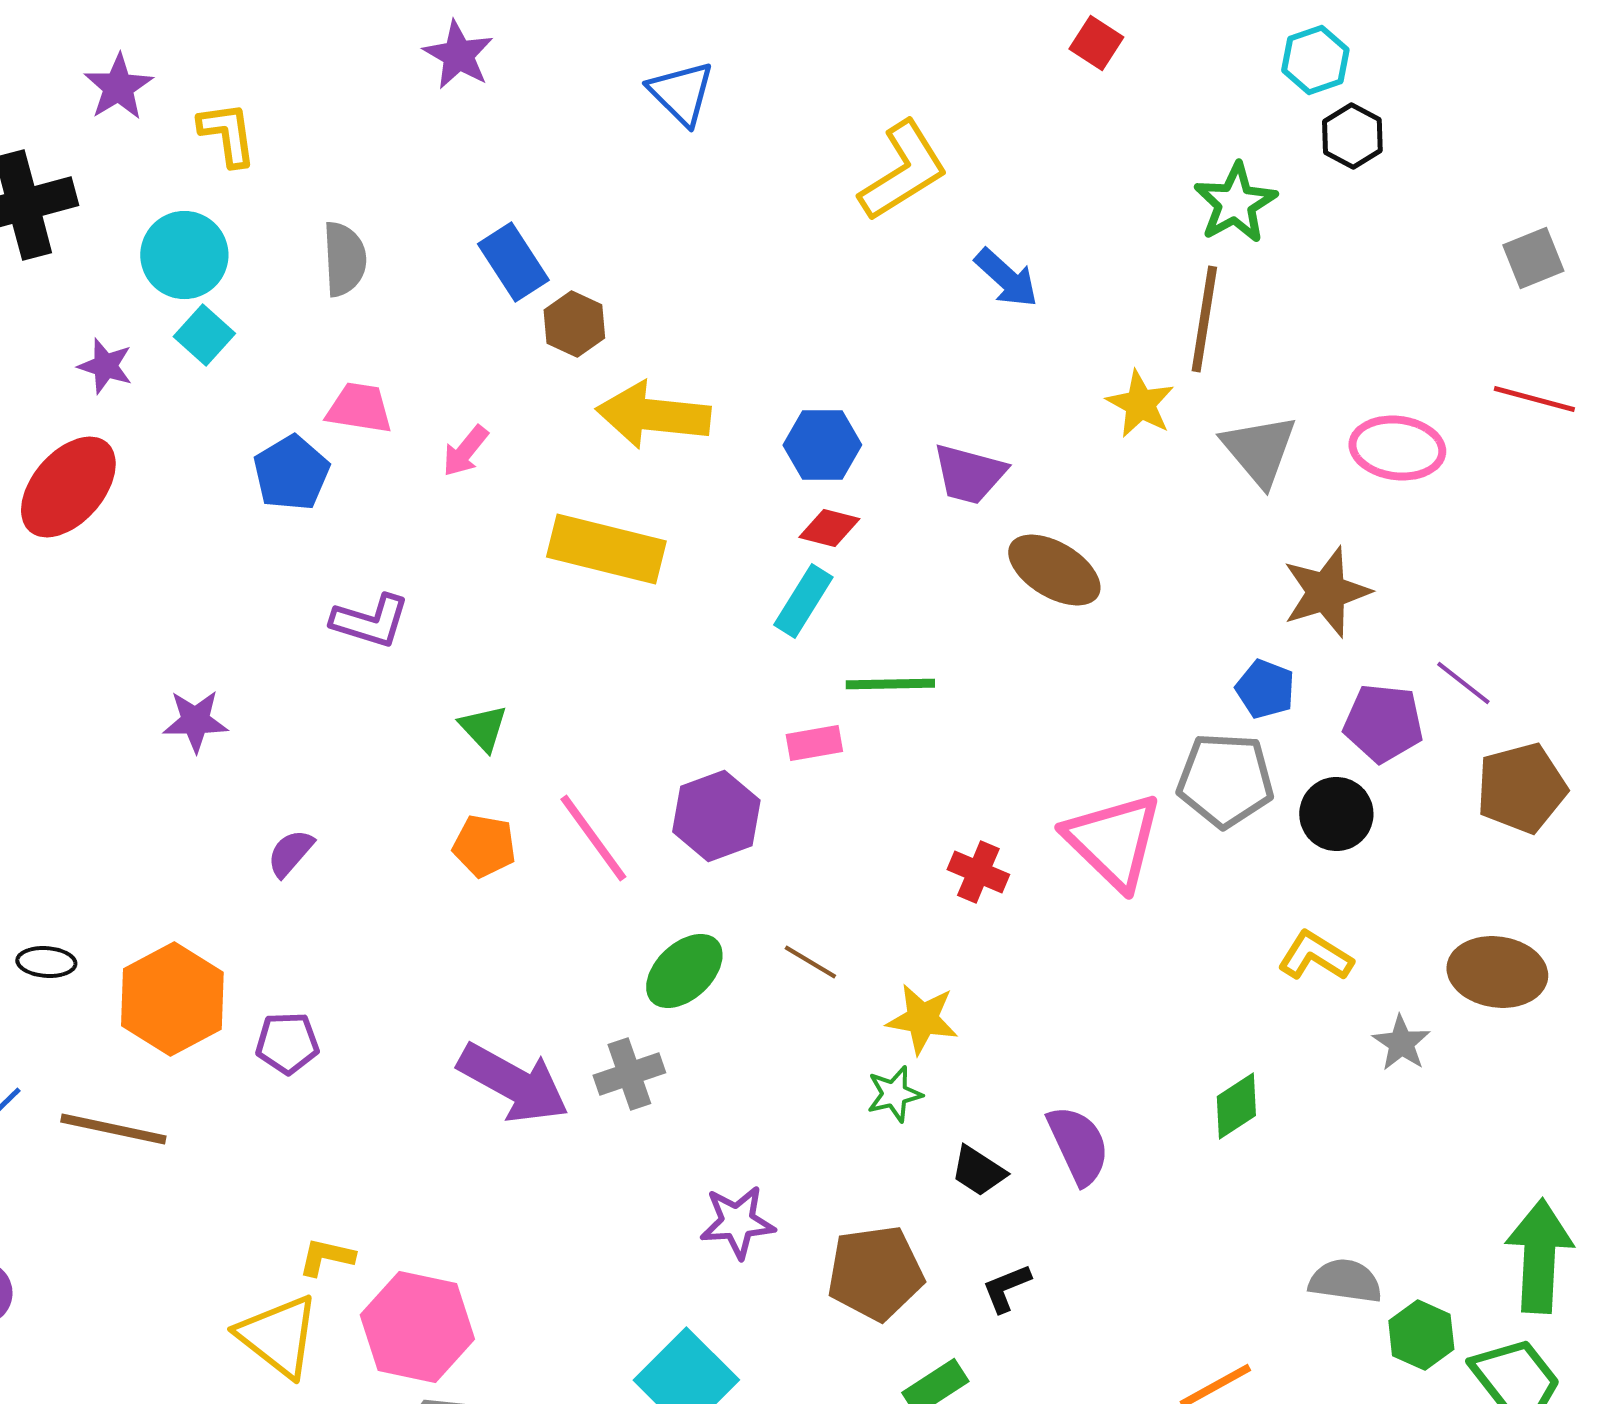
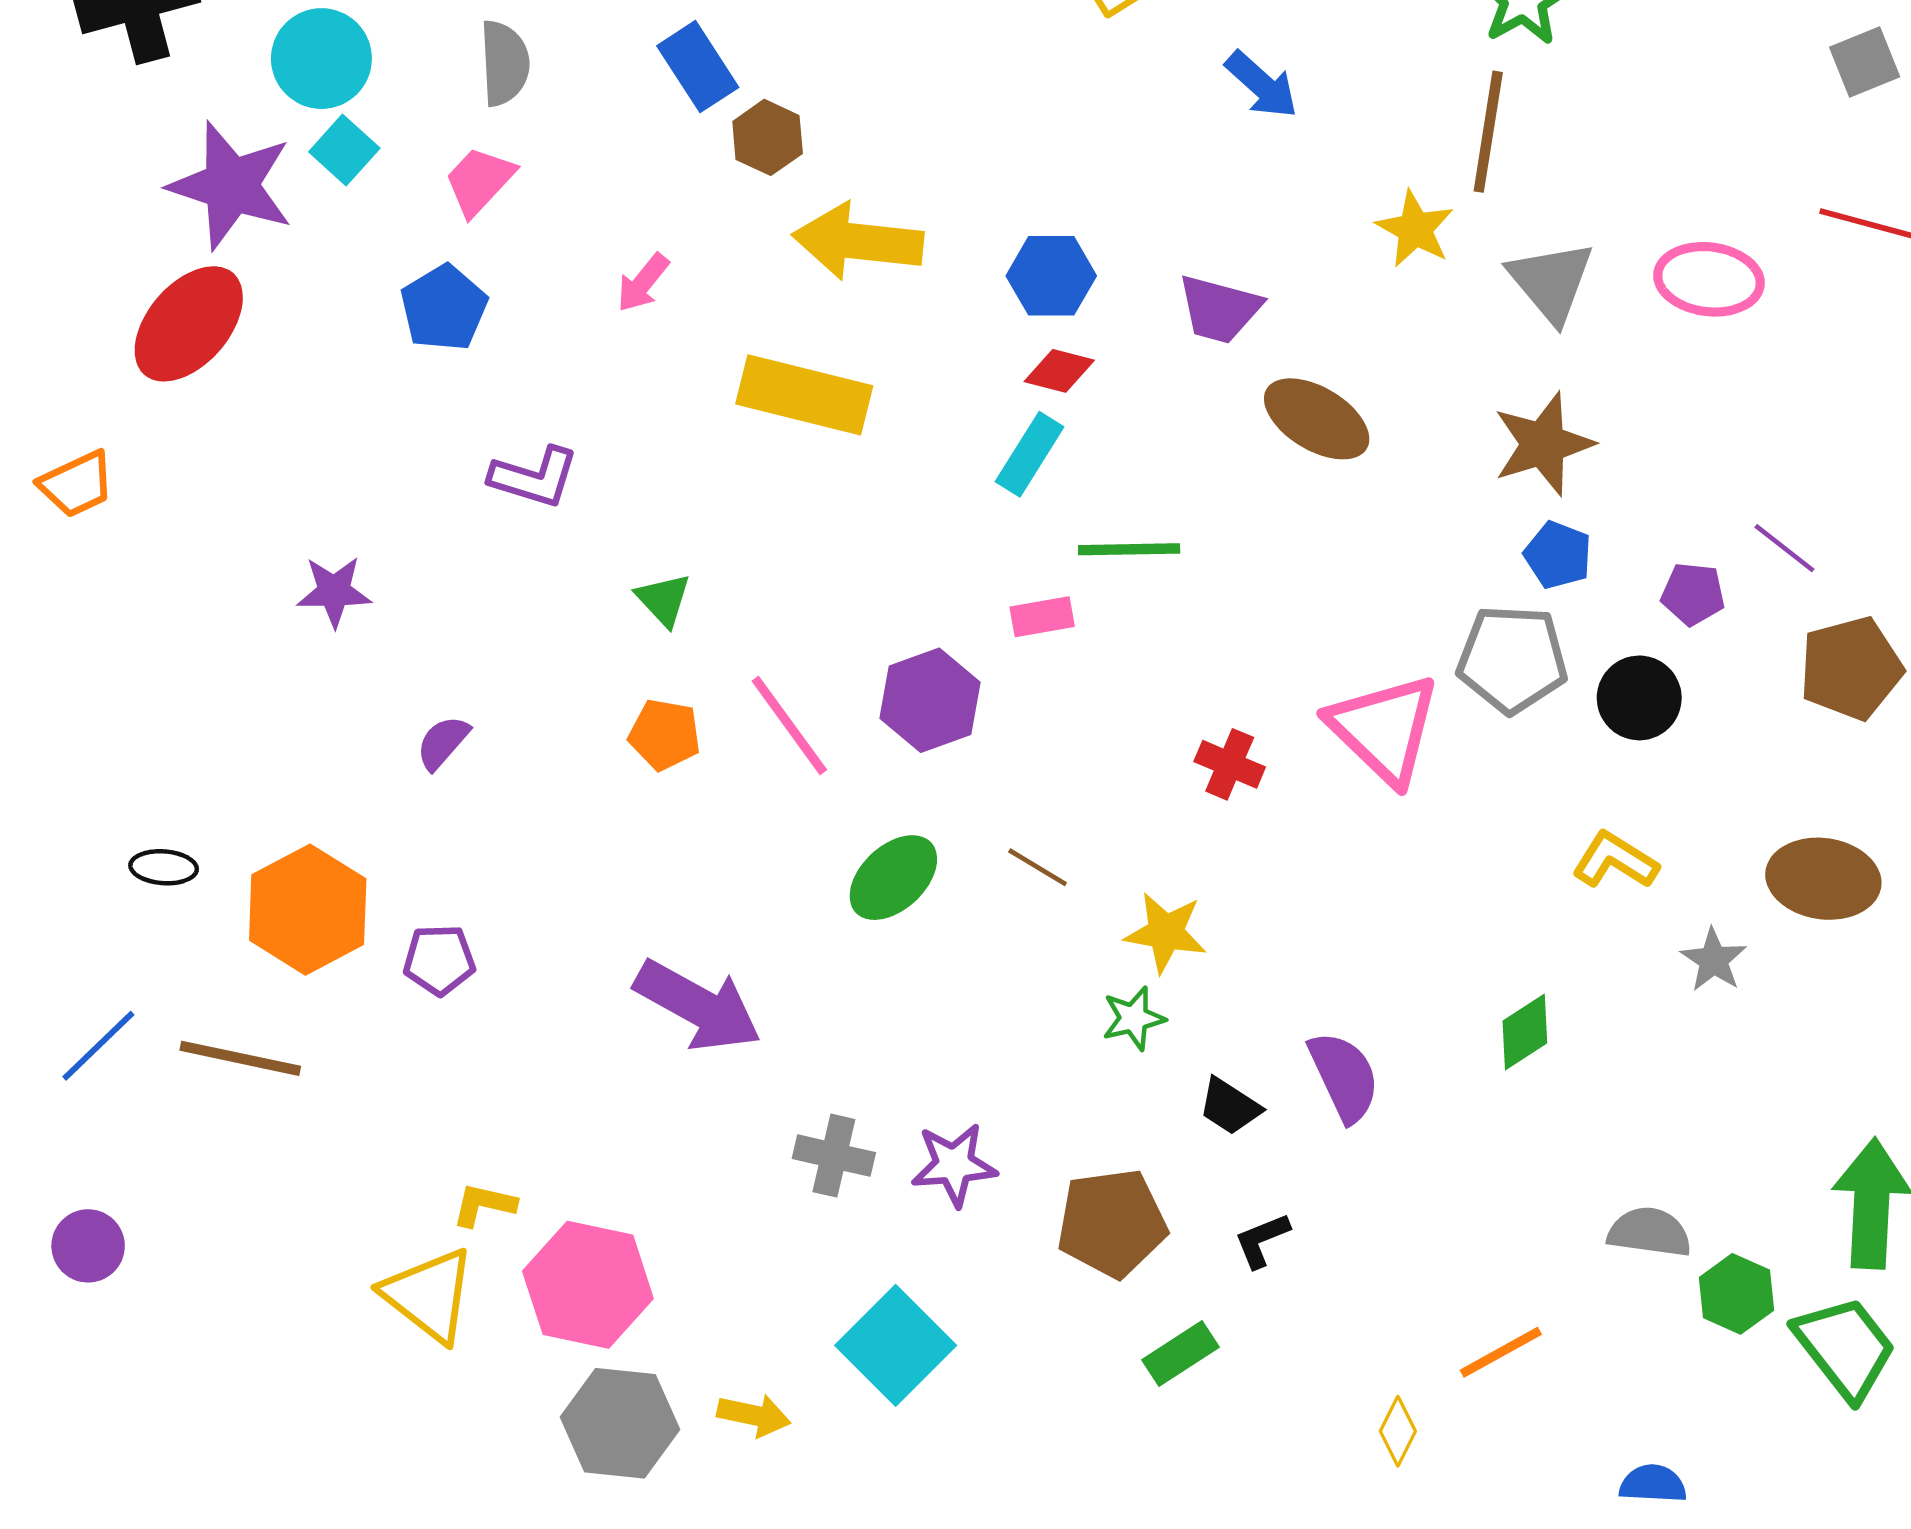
purple star: (105, 366) -> (231, 186), size x2.0
pink trapezoid: (359, 408) -> (479, 181), moved, turned -56
brown star: (1326, 592) -> (1543, 444), moved
purple pentagon: (1383, 723) -> (1693, 594), size x0.7
gray cross: (629, 1074) -> (834, 1156), moved, turned 32

